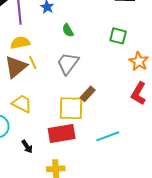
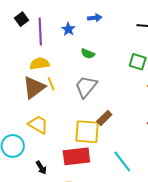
green semicircle: (68, 30) -> (88, 54), turned -40
cyan line: (108, 136) -> (122, 161), turned 70

